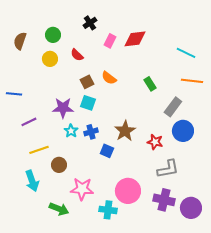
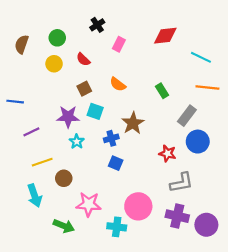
red diamond: (135, 39) -> (165, 36), moved
brown square: (87, 82) -> (84, 89), moved
brown star: (125, 131) -> (133, 123), moved
blue cross: (91, 132) -> (111, 138), moved

